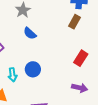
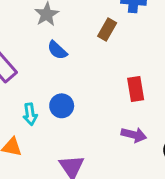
brown rectangle: (75, 22) -> (107, 29), moved
red rectangle: (81, 58) -> (136, 89), turned -42

